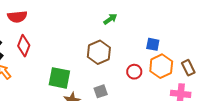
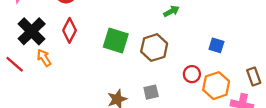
orange hexagon: (161, 66) -> (216, 86), moved
green square: (59, 78) -> (116, 40), moved

